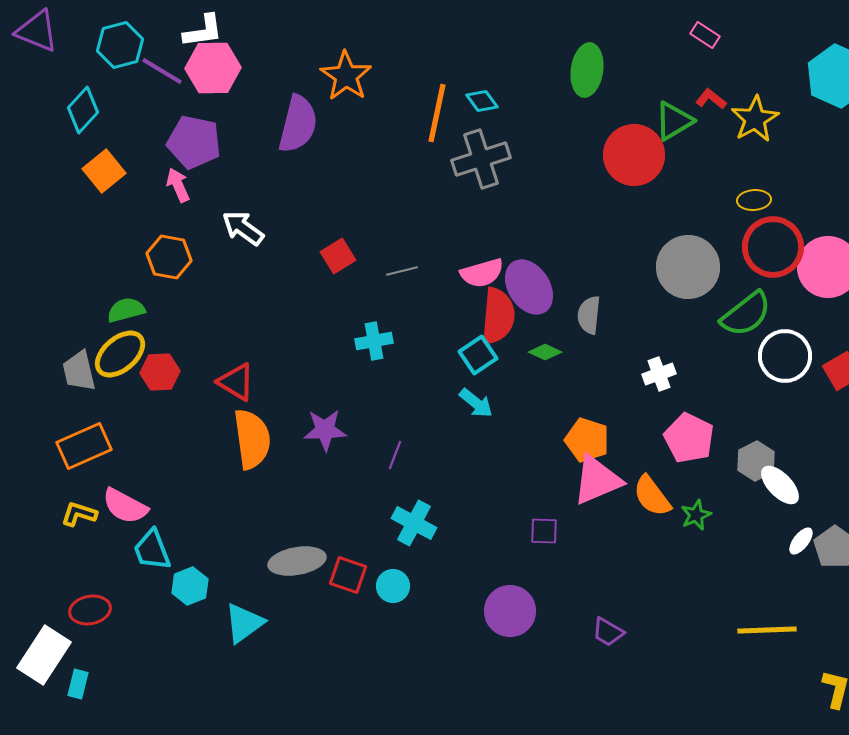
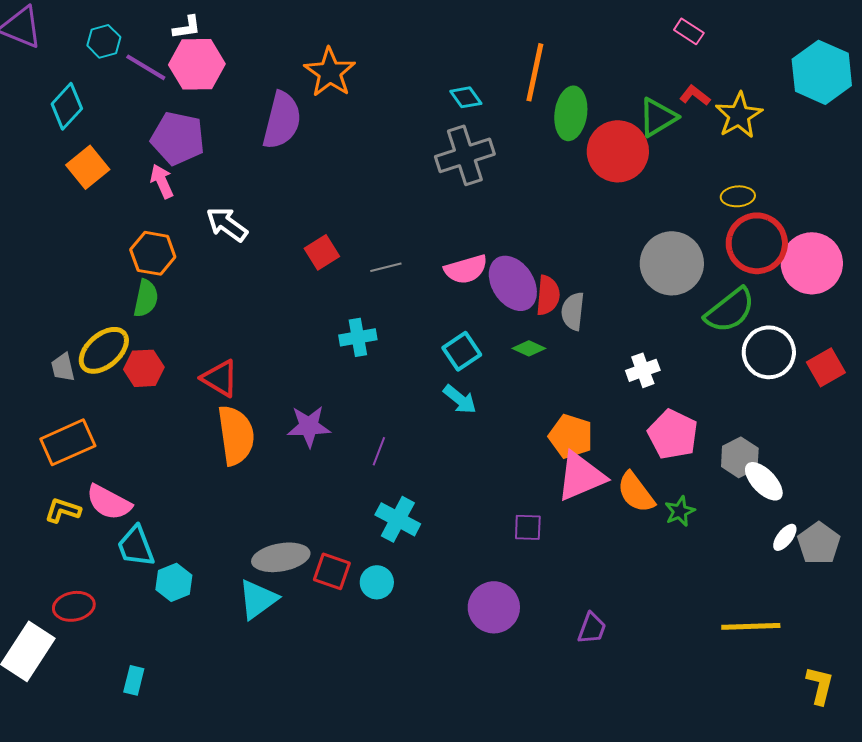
white L-shape: (203, 31) -> (187, 27), size x0.7
cyan hexagon: (120, 45) -> (104, 41), size x0.7
green ellipse: (587, 70) -> (571, 113), moved
orange line: (437, 113) -> (535, 72), moved
green semicircle: (126, 310) -> (146, 298), moved, turned 117
red semicircle: (498, 316) -> (548, 295), moved, size x0.7
gray trapezoid: (79, 371) -> (63, 367), size x0.7
cyan triangle: (244, 623) -> (258, 599), moved
purple trapezoid: (608, 632) -> (592, 628), turned -100
cyan rectangle: (78, 684) -> (134, 680), moved

